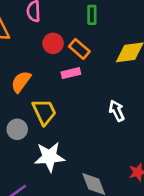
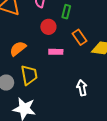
green rectangle: (92, 15) -> (66, 12), moved
orange rectangle: (79, 49) -> (80, 37), moved

